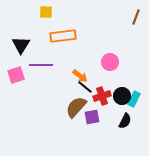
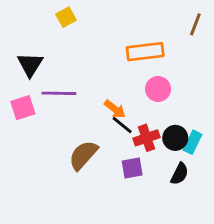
yellow square: (46, 12) -> (66, 17), turned -32
orange rectangle: (63, 36) -> (145, 52), moved
brown semicircle: (76, 107) -> (83, 155), moved

